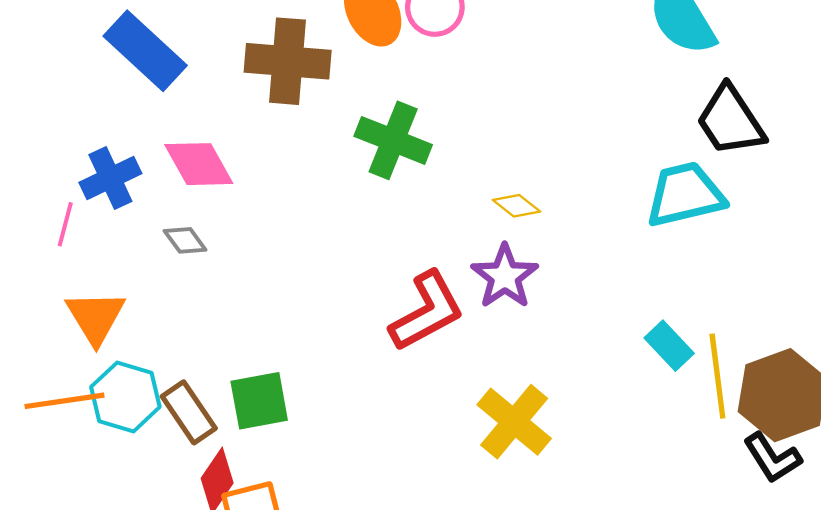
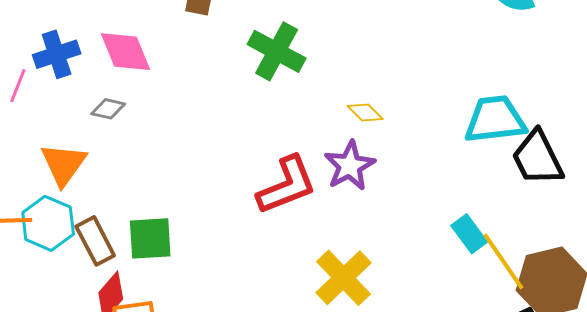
black trapezoid: (730, 121) -> (537, 158), moved
gray diamond: (185, 240) -> (108, 109), turned -48
orange triangle: (96, 317) -> (64, 164), moved
yellow line: (717, 376) -> (503, 261), turned -34

